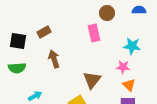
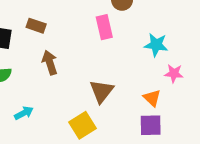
brown rectangle: (44, 32) -> (36, 26), turned 48
pink star: (123, 67) -> (174, 73), moved

